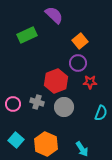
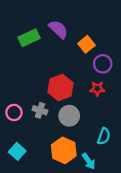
purple semicircle: (54, 15) -> (58, 29), moved
purple circle: (78, 63) -> (103, 64), moved
cyan semicircle: (101, 113) -> (104, 136), moved
orange hexagon: (46, 144) -> (64, 150), moved

